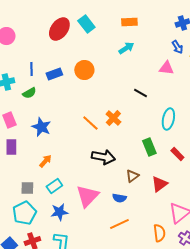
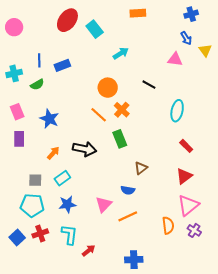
cyan rectangle: (86, 24) -> (95, 29), moved
cyan arrow: (126, 48) -> (121, 53), moved
orange circle: (84, 70) -> (108, 88), moved
green rectangle: (149, 147) -> (120, 139), moved
black arrow: (103, 157) -> (85, 149), moved
red triangle: (159, 184) -> (184, 176), moved
pink triangle: (87, 196) -> (104, 204), moved, size x0.7
cyan pentagon: (24, 213) -> (32, 205), turned 30

